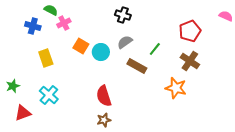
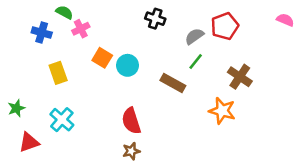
red pentagon: (190, 31) -> (225, 26), moved
gray semicircle: (125, 42) -> (194, 36), moved

